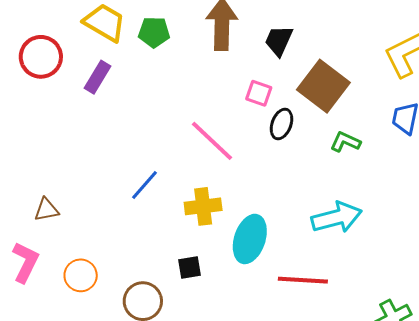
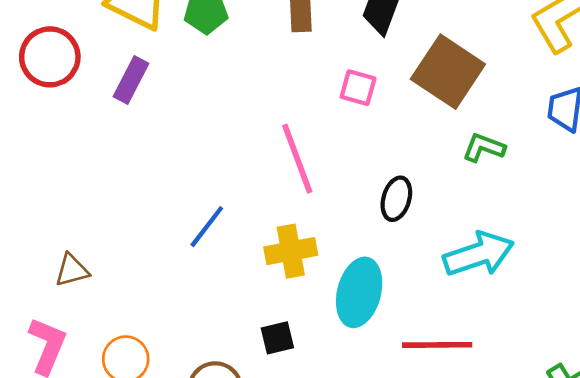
black ellipse: (281, 124) -> (396, 199), moved
pink line: (212, 141) -> (297, 159), turned 30

